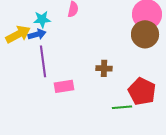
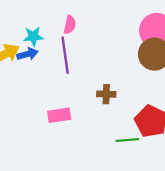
purple line: (43, 61) -> (65, 55), moved

